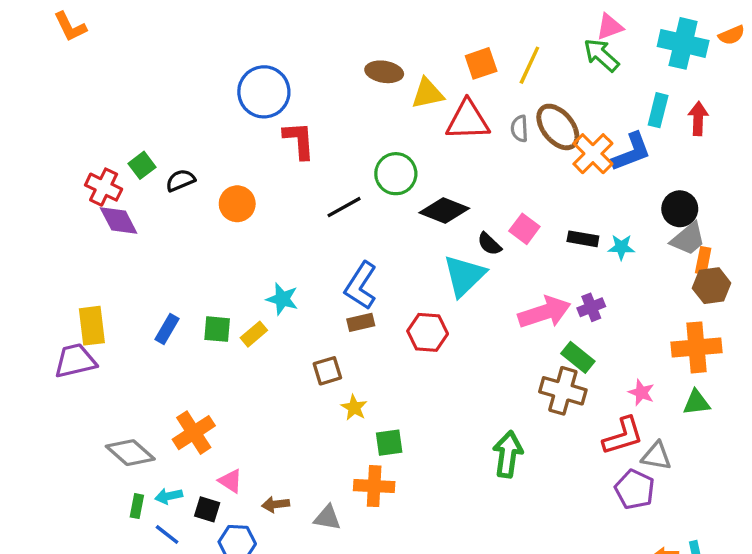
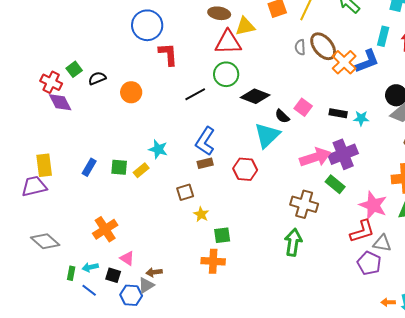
red triangle: (468, 120) -> (228, 42), moved
purple cross: (591, 307) -> (343, 154), size x1.8
brown cross: (563, 391) -> (304, 204), moved
pink star: (641, 392) -> (373, 205), size x1.8
gray diamond: (130, 453) -> (45, 241), moved
gray triangle: (327, 518) -> (146, 285), moved, turned -42

